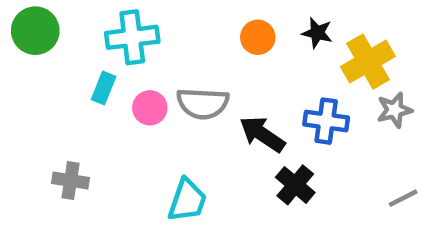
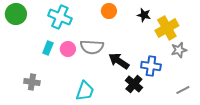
cyan cross: (132, 37) -> (60, 17), turned 30
orange circle: (258, 37) -> (109, 11), moved
cyan rectangle: (104, 88) -> (48, 48), moved
blue cross: (326, 121) -> (151, 66), moved

